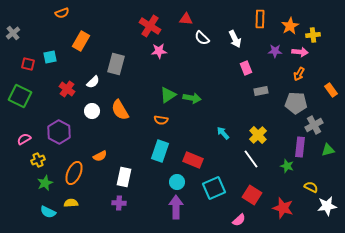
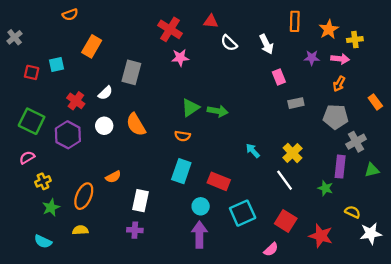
green square: (20, 96) -> (32, 121), moved
purple hexagon: (59, 132) -> (68, 135), moved
cyan semicircle: (48, 212) -> (43, 241), moved

